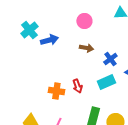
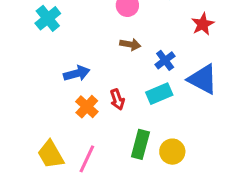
blue arrow: (49, 40) -> (77, 73), moved
orange cross: (56, 91) -> (87, 107), turned 35

